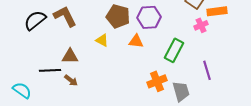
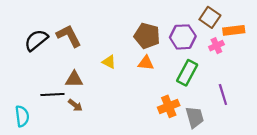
brown pentagon: (118, 16) -> (147, 36), moved
purple hexagon: (149, 17) -> (183, 37), moved
cyan semicircle: (22, 90) -> (22, 116), turned 48

